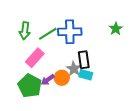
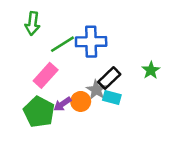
green star: (116, 29) -> (151, 70), moved
green arrow: (25, 31) -> (33, 23), moved
black rectangle: (84, 60) -> (109, 78), turned 54

